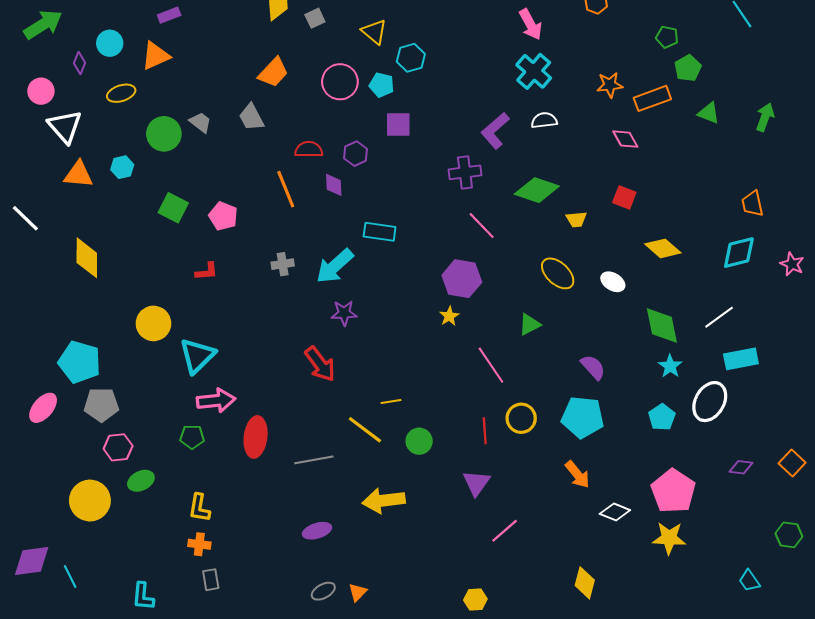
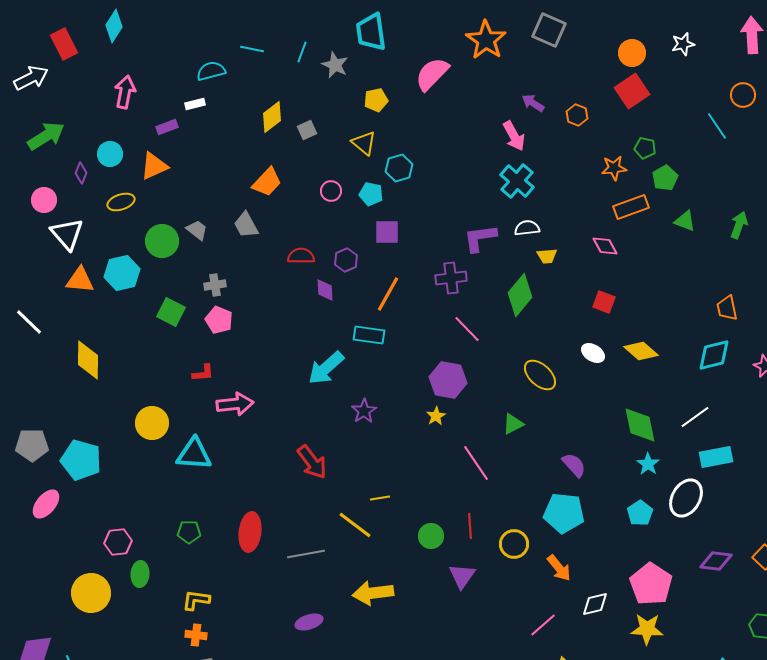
pink circle: (340, 82) -> (331, 191), size x0.6
orange star: (610, 85) -> (614, 168), moved
purple L-shape: (495, 131) -> (480, 238), turned 33
cyan hexagon: (122, 167) -> (122, 273), size x1.6
orange line: (286, 189) -> (388, 294), moved, turned 51
green diamond: (537, 190) -> (520, 295), turned -69
yellow trapezoid: (576, 219) -> (547, 256), moved
gray cross: (283, 264) -> (215, 285), moved
white ellipse: (613, 282) -> (593, 353), moved
purple star: (344, 313) -> (364, 411), moved, turned -30
cyan triangle: (197, 356) -> (194, 454), turned 48
pink arrow: (216, 401) -> (235, 404), moved
gray pentagon: (101, 405) -> (32, 445), moved
yellow circle: (521, 418) -> (514, 544), moved
green circle: (419, 441) -> (431, 536), moved
purple diamond: (741, 467) -> (716, 561), size x1.4
green ellipse: (141, 481) -> (140, 574), turned -60
yellow L-shape: (199, 508) -> (196, 600), turned 88
white diamond: (615, 512) -> (595, 604), turned -36
pink line: (505, 531) -> (543, 625), moved

